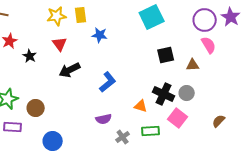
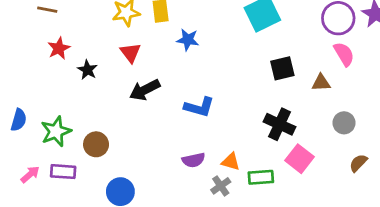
blue L-shape: (108, 82) -> (199, 107), turned 55
gray circle: (187, 93) -> (344, 123), moved
orange triangle: (141, 106) -> (231, 162), moved

